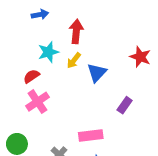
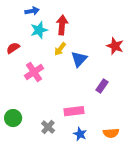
cyan star: (48, 52) -> (39, 30), moved
red semicircle: (31, 76) -> (13, 48), moved
pink cross: (37, 102) -> (34, 72), moved

